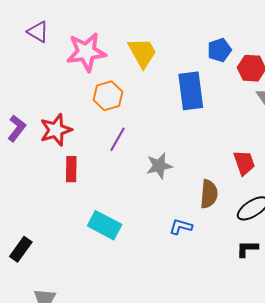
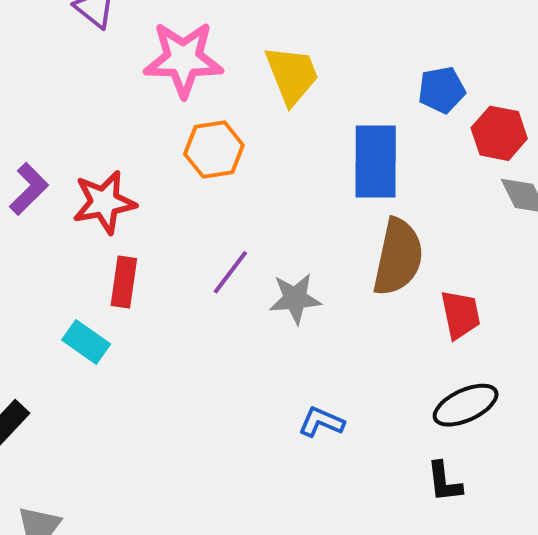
purple line: (117, 139) -> (230, 272), moved
brown semicircle: (209, 194) -> (398, 257), moved, size x1.4
cyan rectangle: (105, 225) -> (86, 342), moved, size x0.7
black L-shape: (247, 249) -> (444, 482), turned -105

